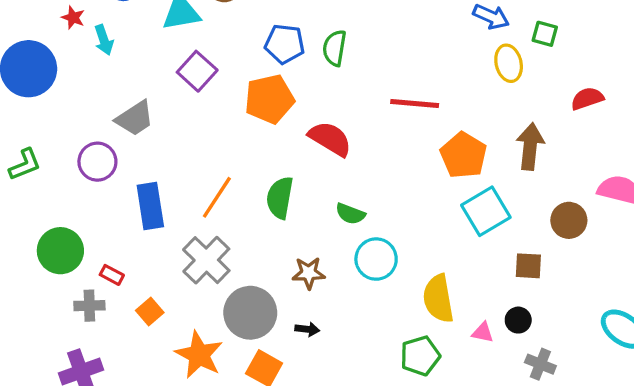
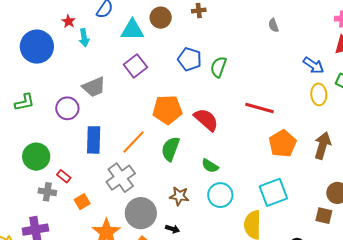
orange pentagon: (269, 99) -> (167, 110), moved
cyan square: (486, 211) -> (273, 192), moved
brown square: (528, 266) -> (324, 216), moved

